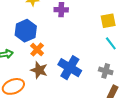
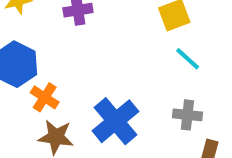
blue cross: (70, 68) -> (116, 121), turned 30

